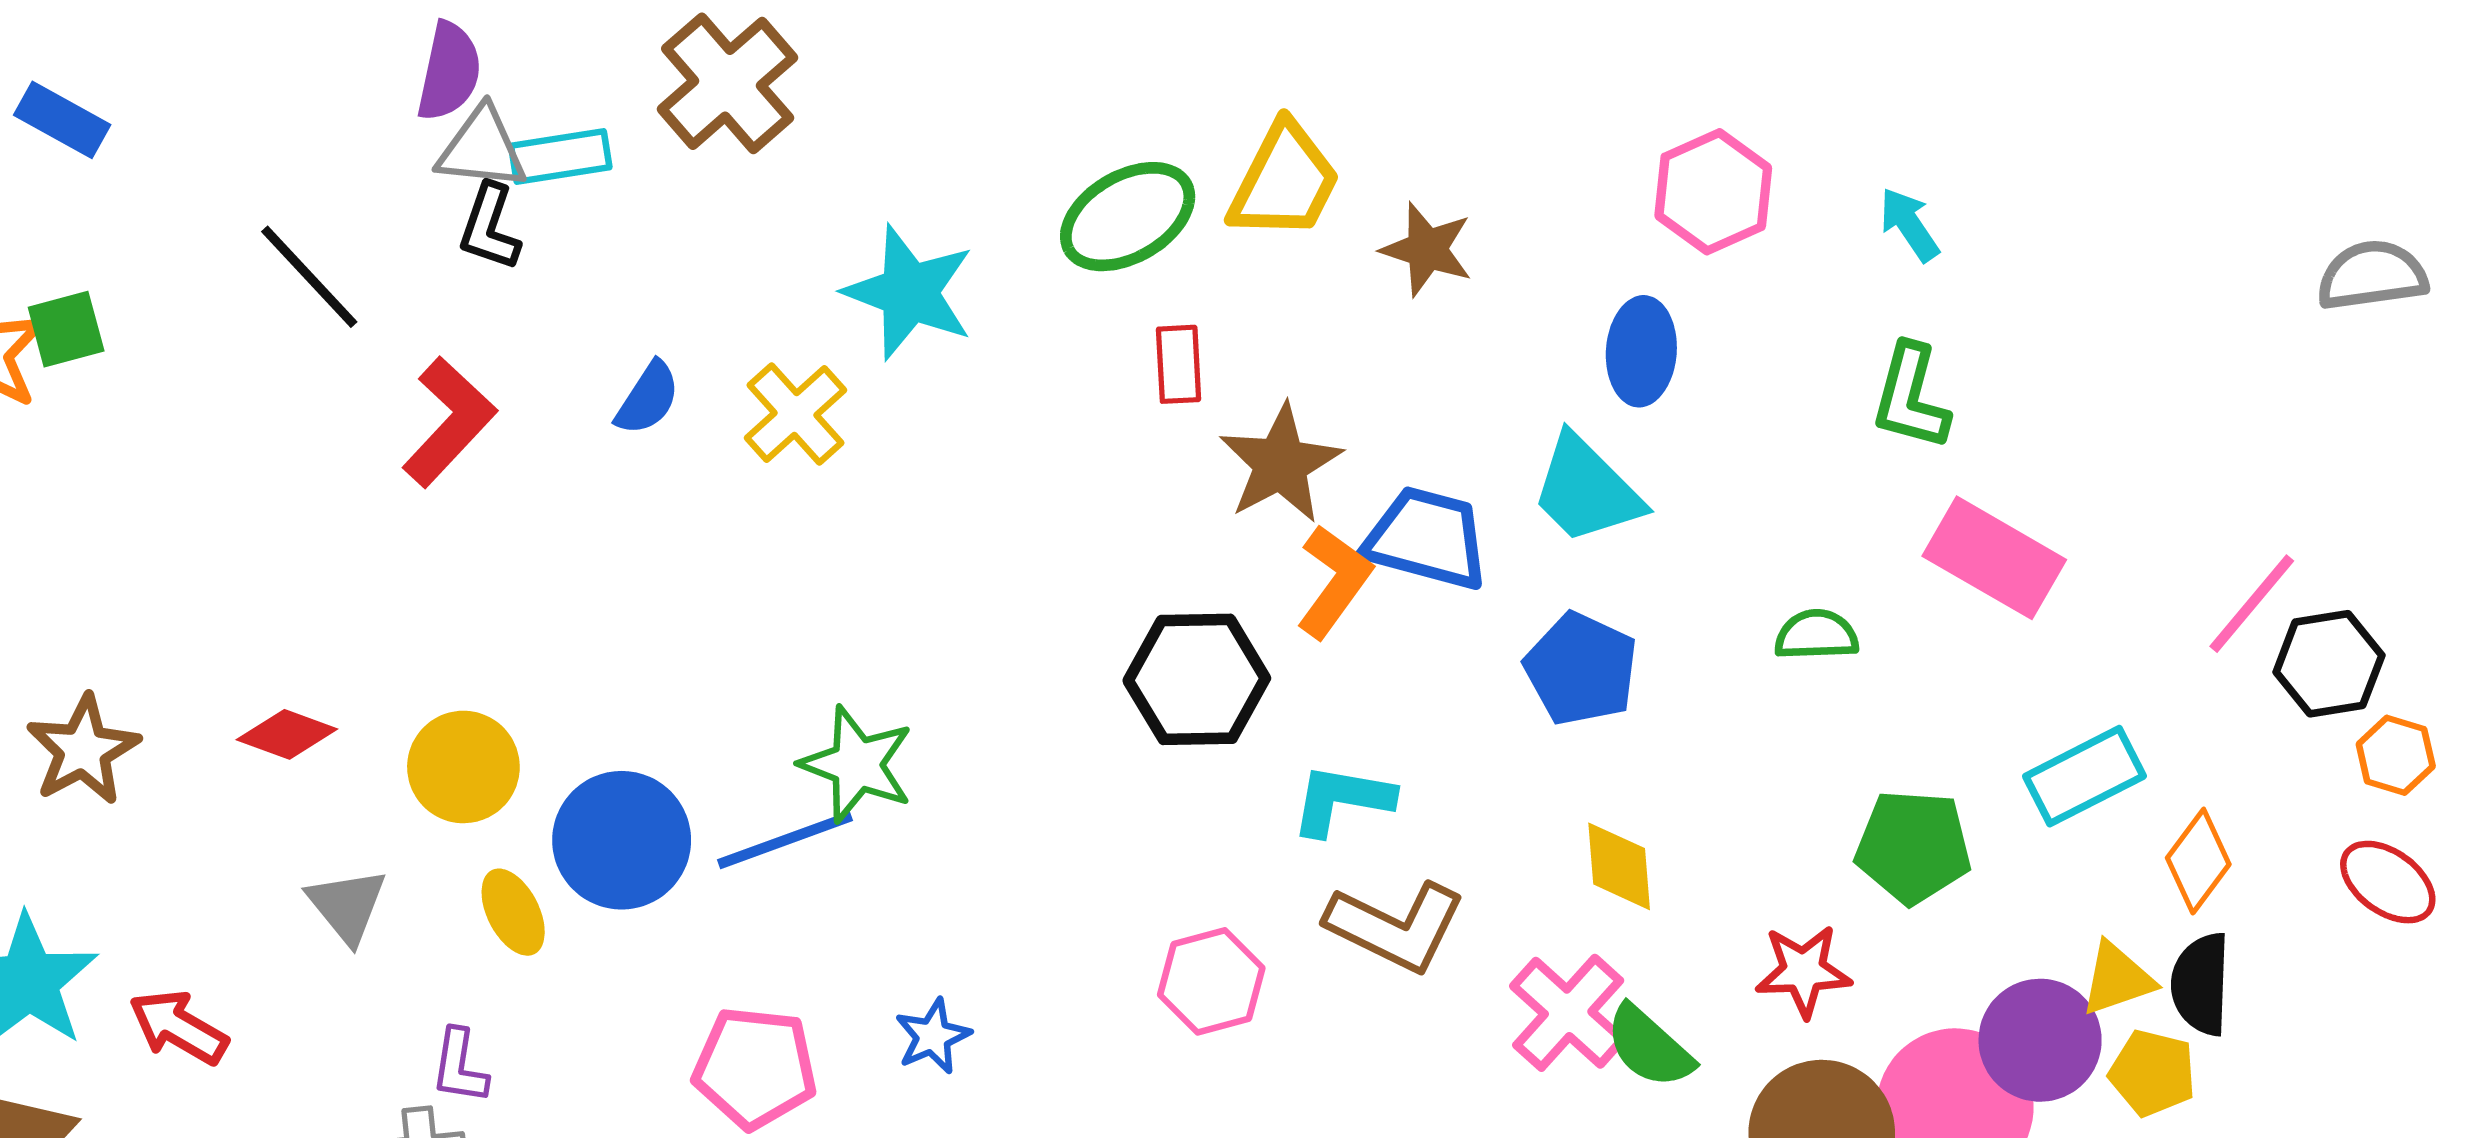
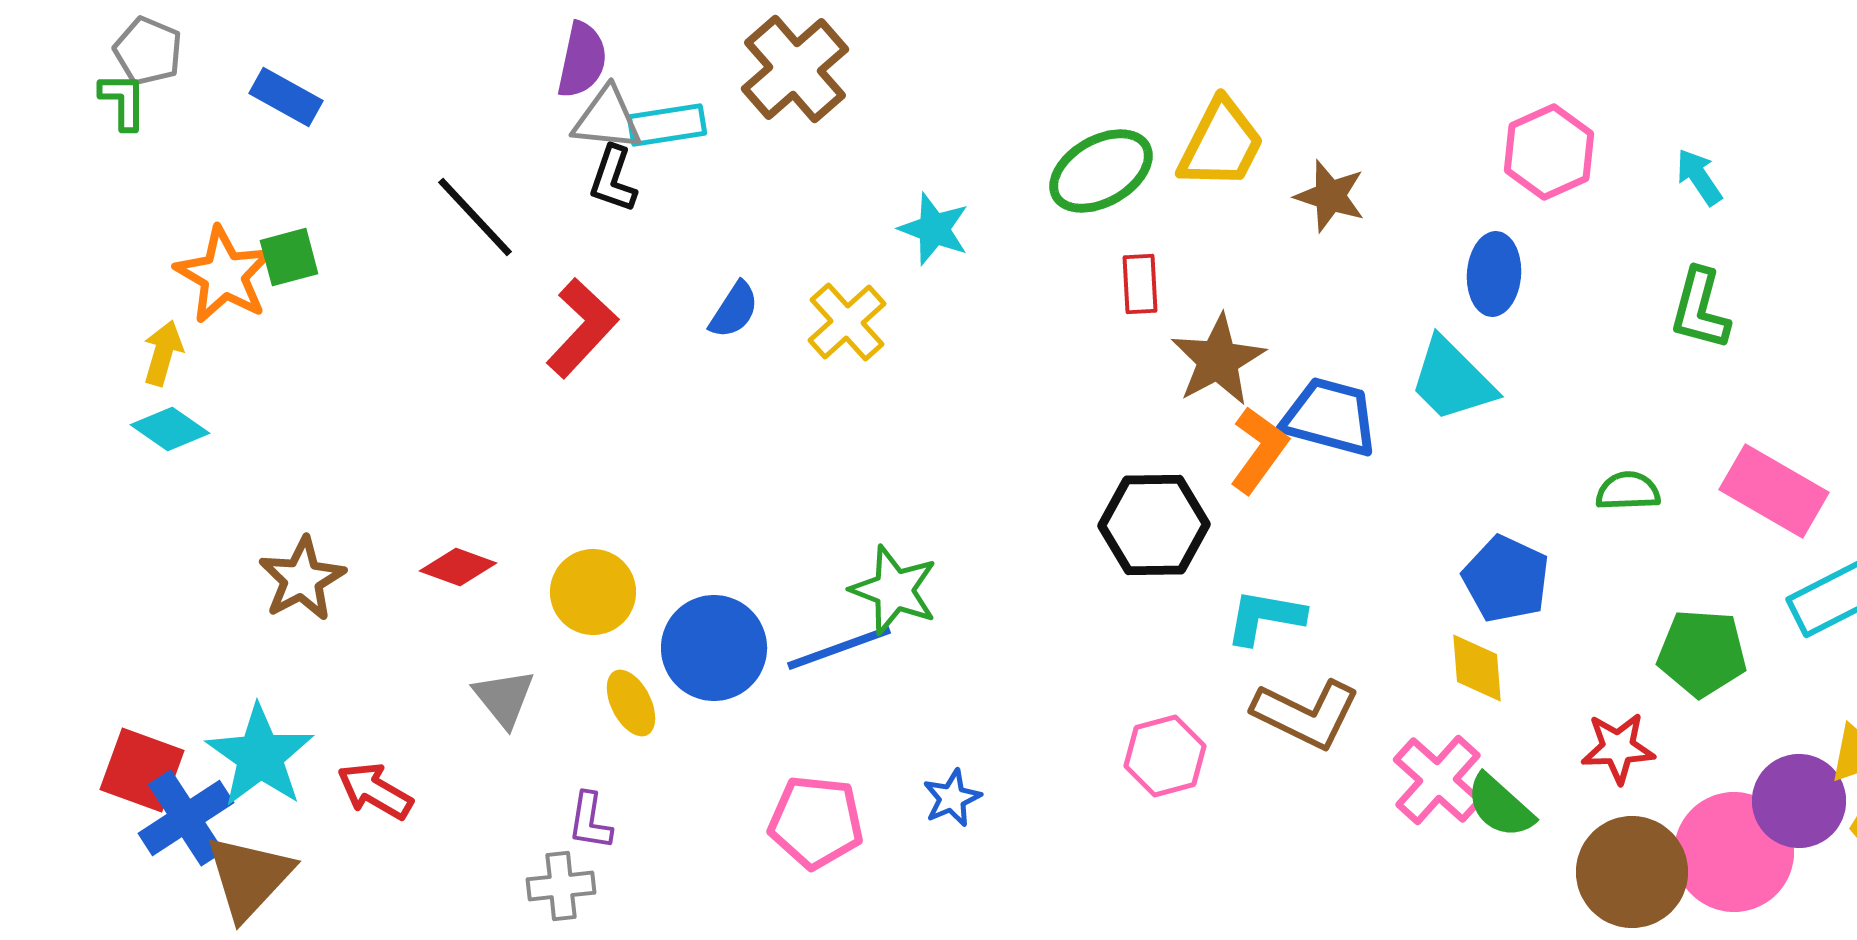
cyan star: (909, 292) -> (934, 229), size x0.7
pink rectangle: (1994, 558) -> (1774, 491), moved
blue pentagon: (1581, 669) -> (1506, 579), moved

